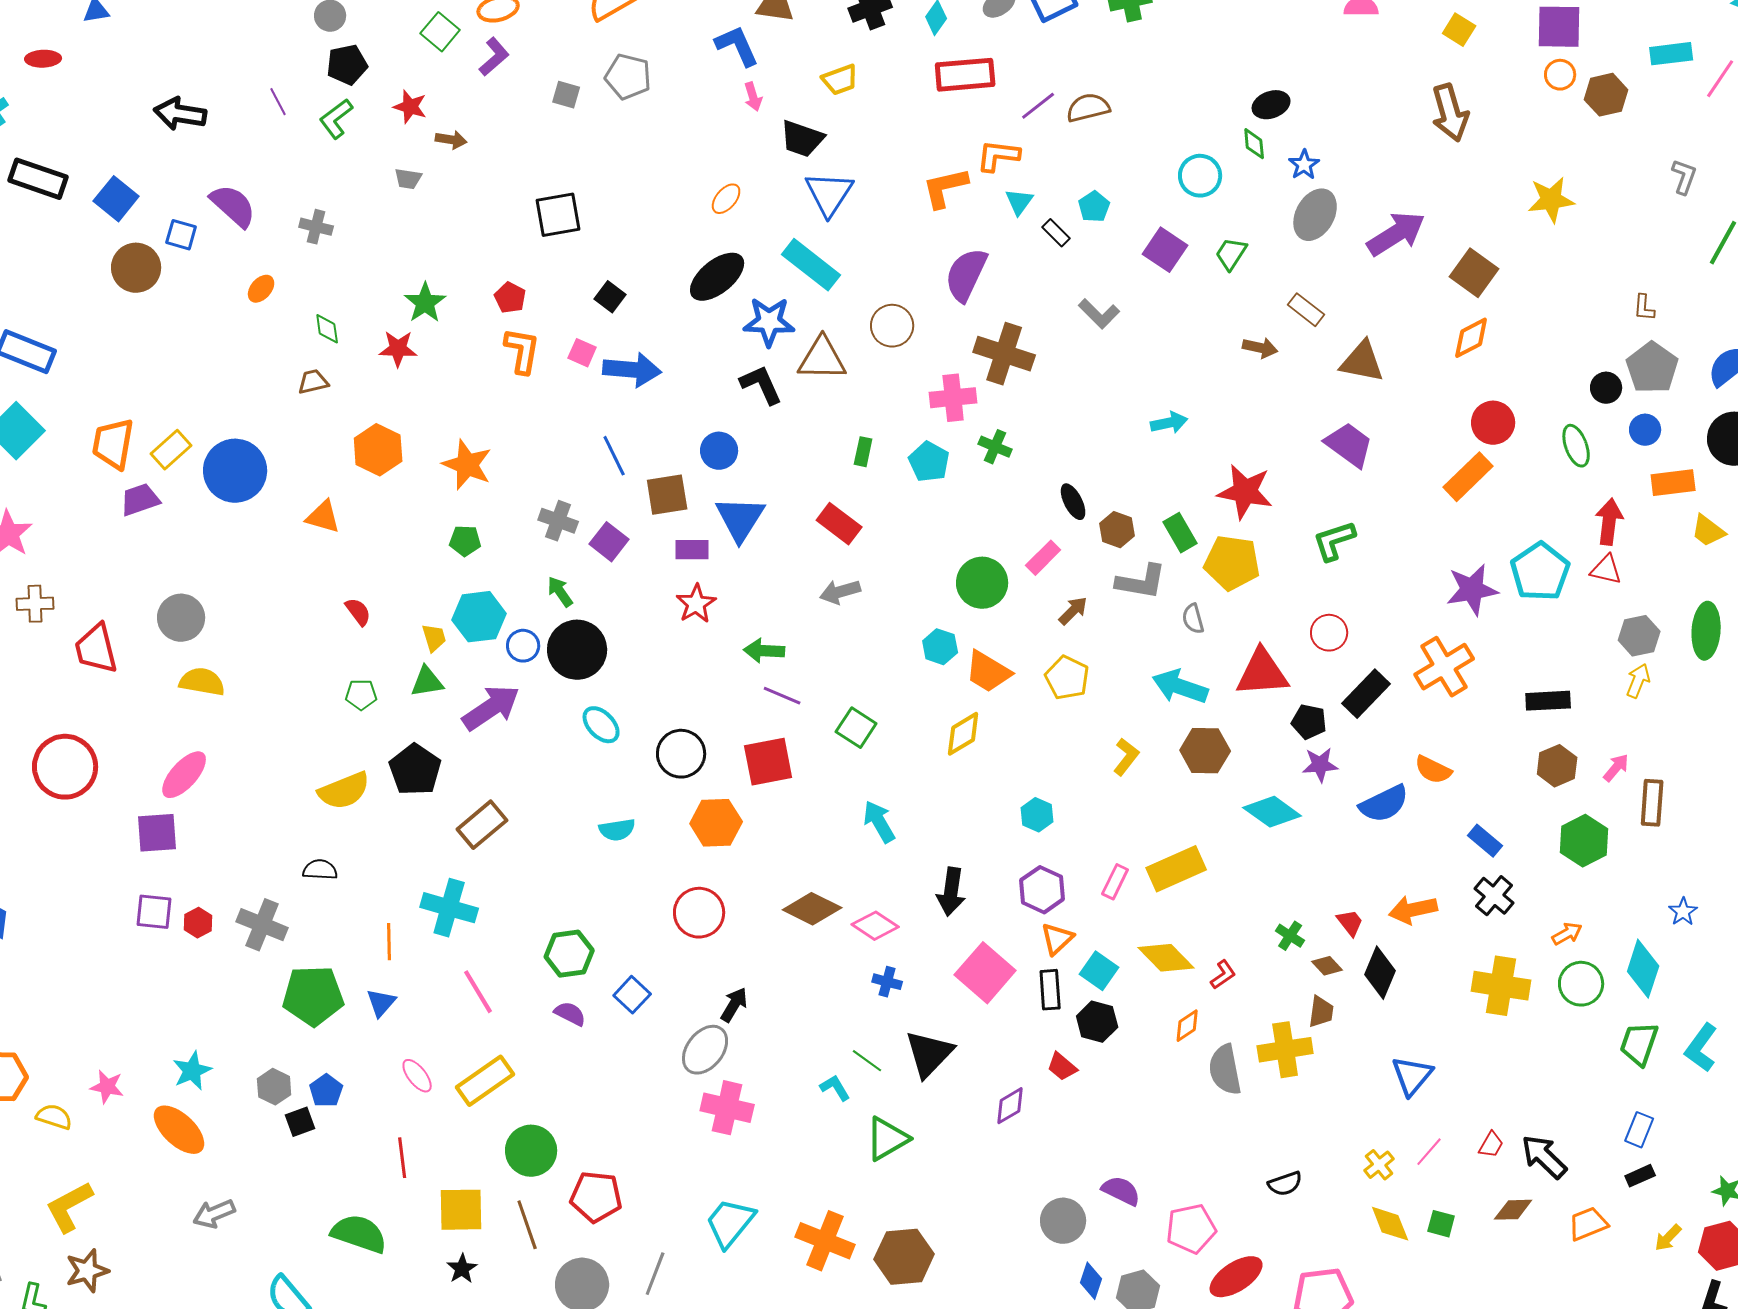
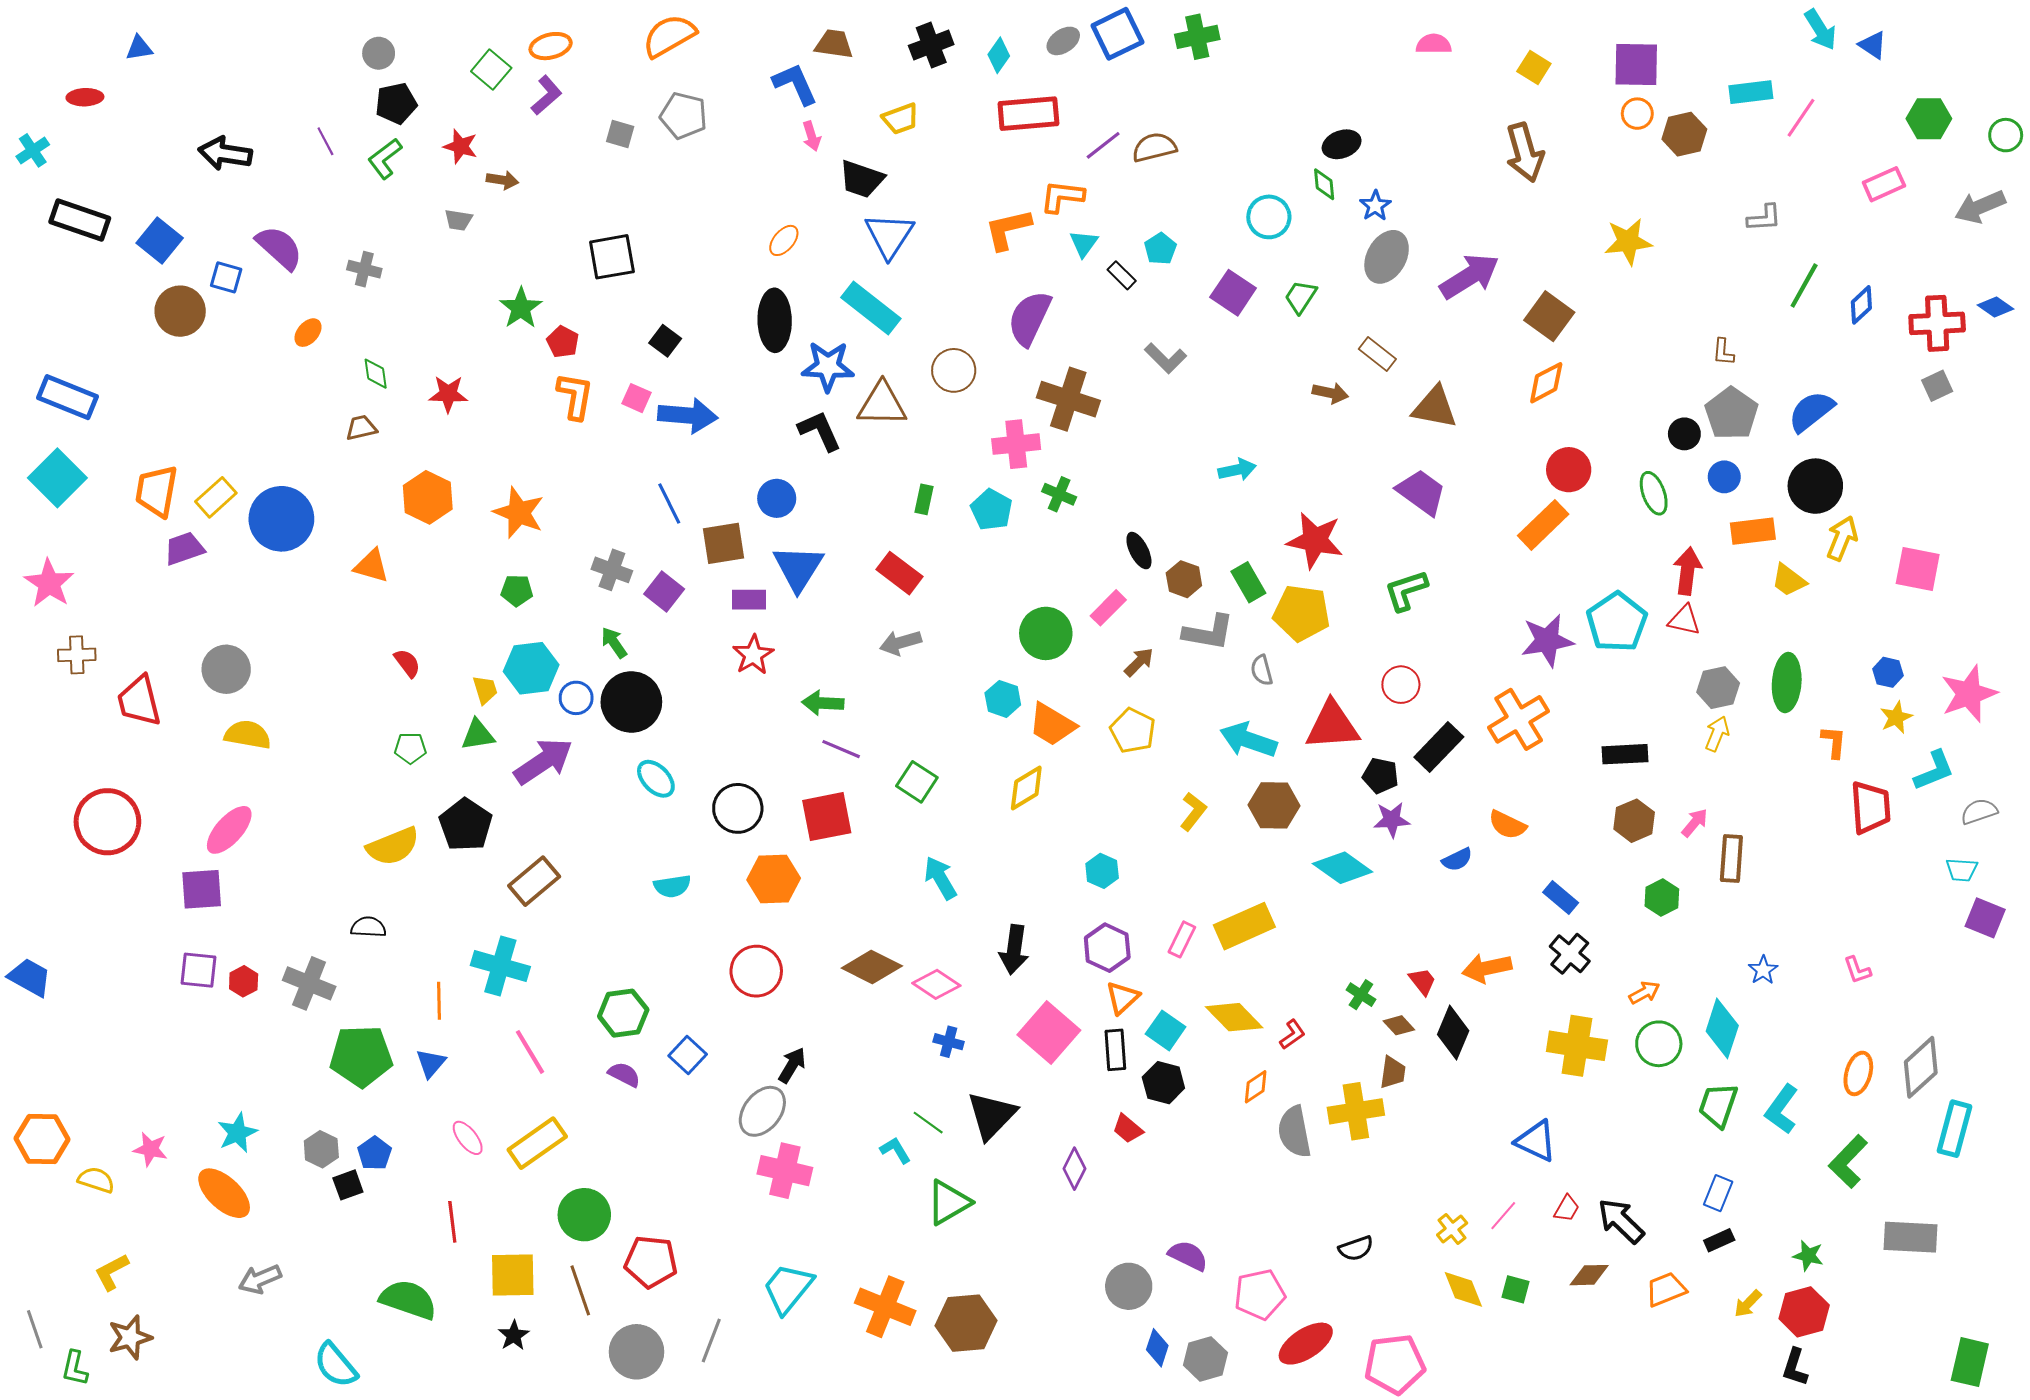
gray L-shape: (1684, 177) -> (1764, 218), turned 66
black ellipse: (717, 277) -> (775, 320), turned -52
green star: (425, 303) -> (521, 308), moved
blue semicircle: (1384, 804) -> (1457, 860), size x0.6
green hexagon: (1584, 841) -> (1662, 897), size x0.7
blue triangle: (1412, 1076) -> (1536, 1141), moved, turned -45
purple diamond: (1010, 1106) -> (1074, 1169), turned -33
yellow L-shape: (69, 1207) -> (112, 1272), size x0.7

